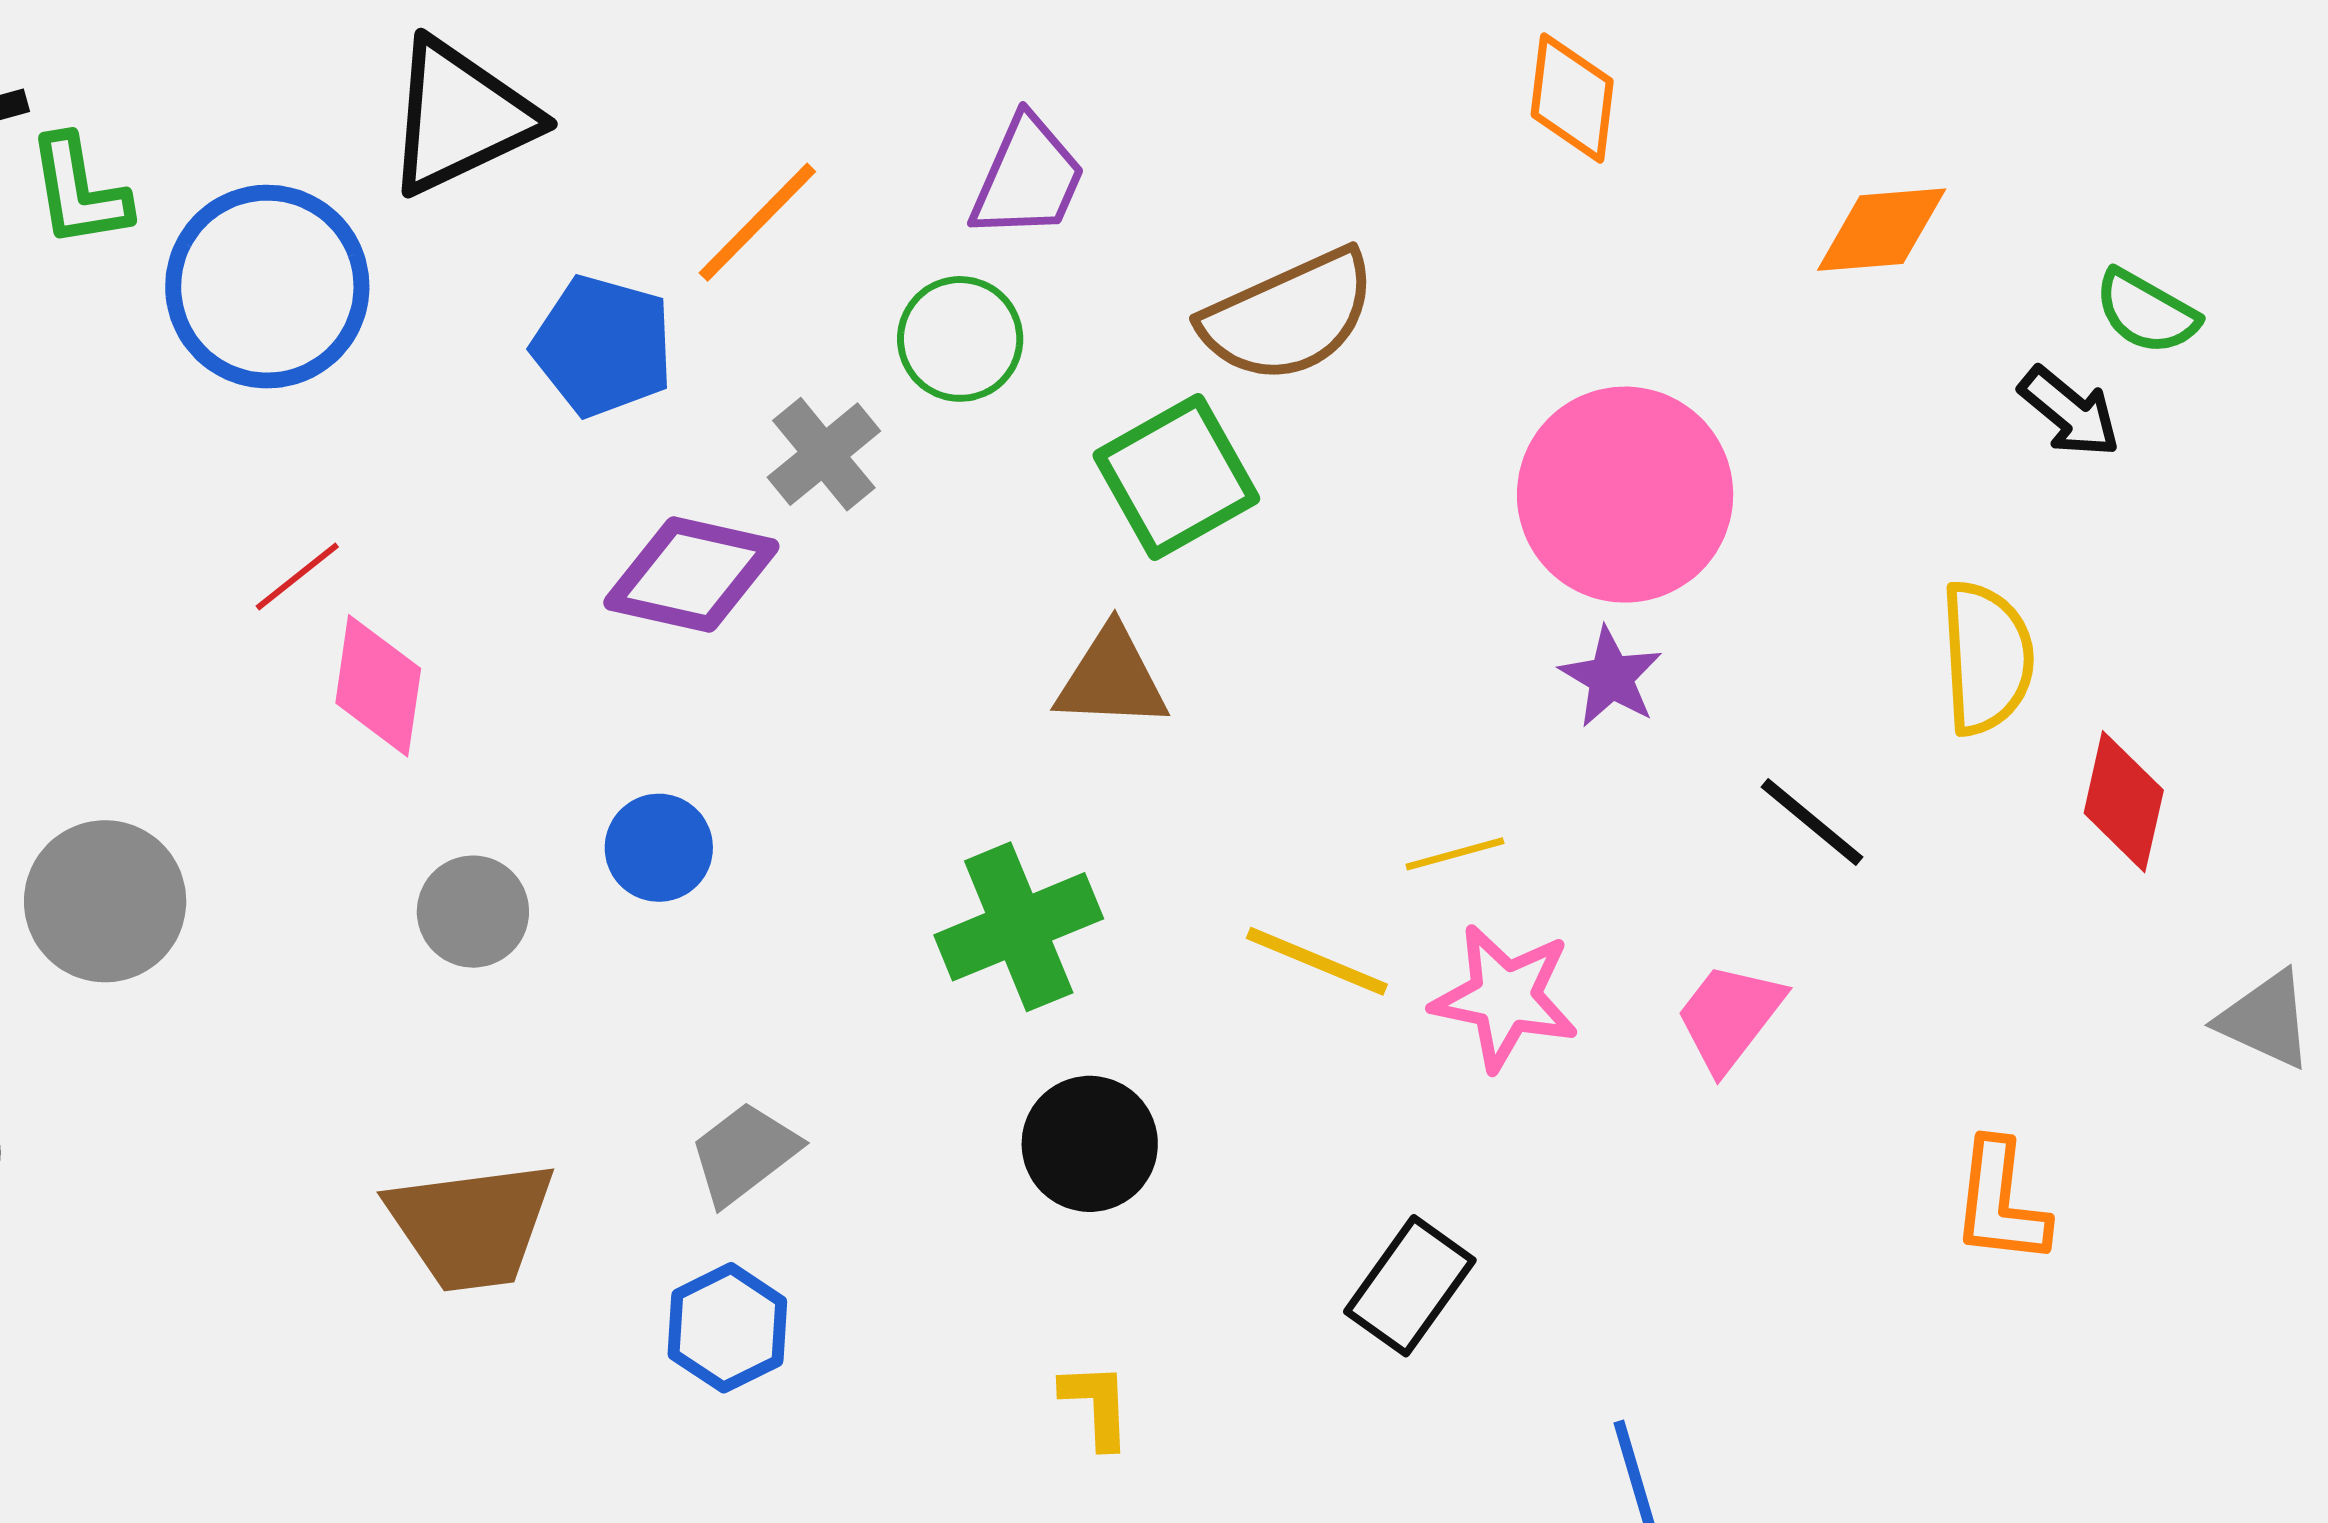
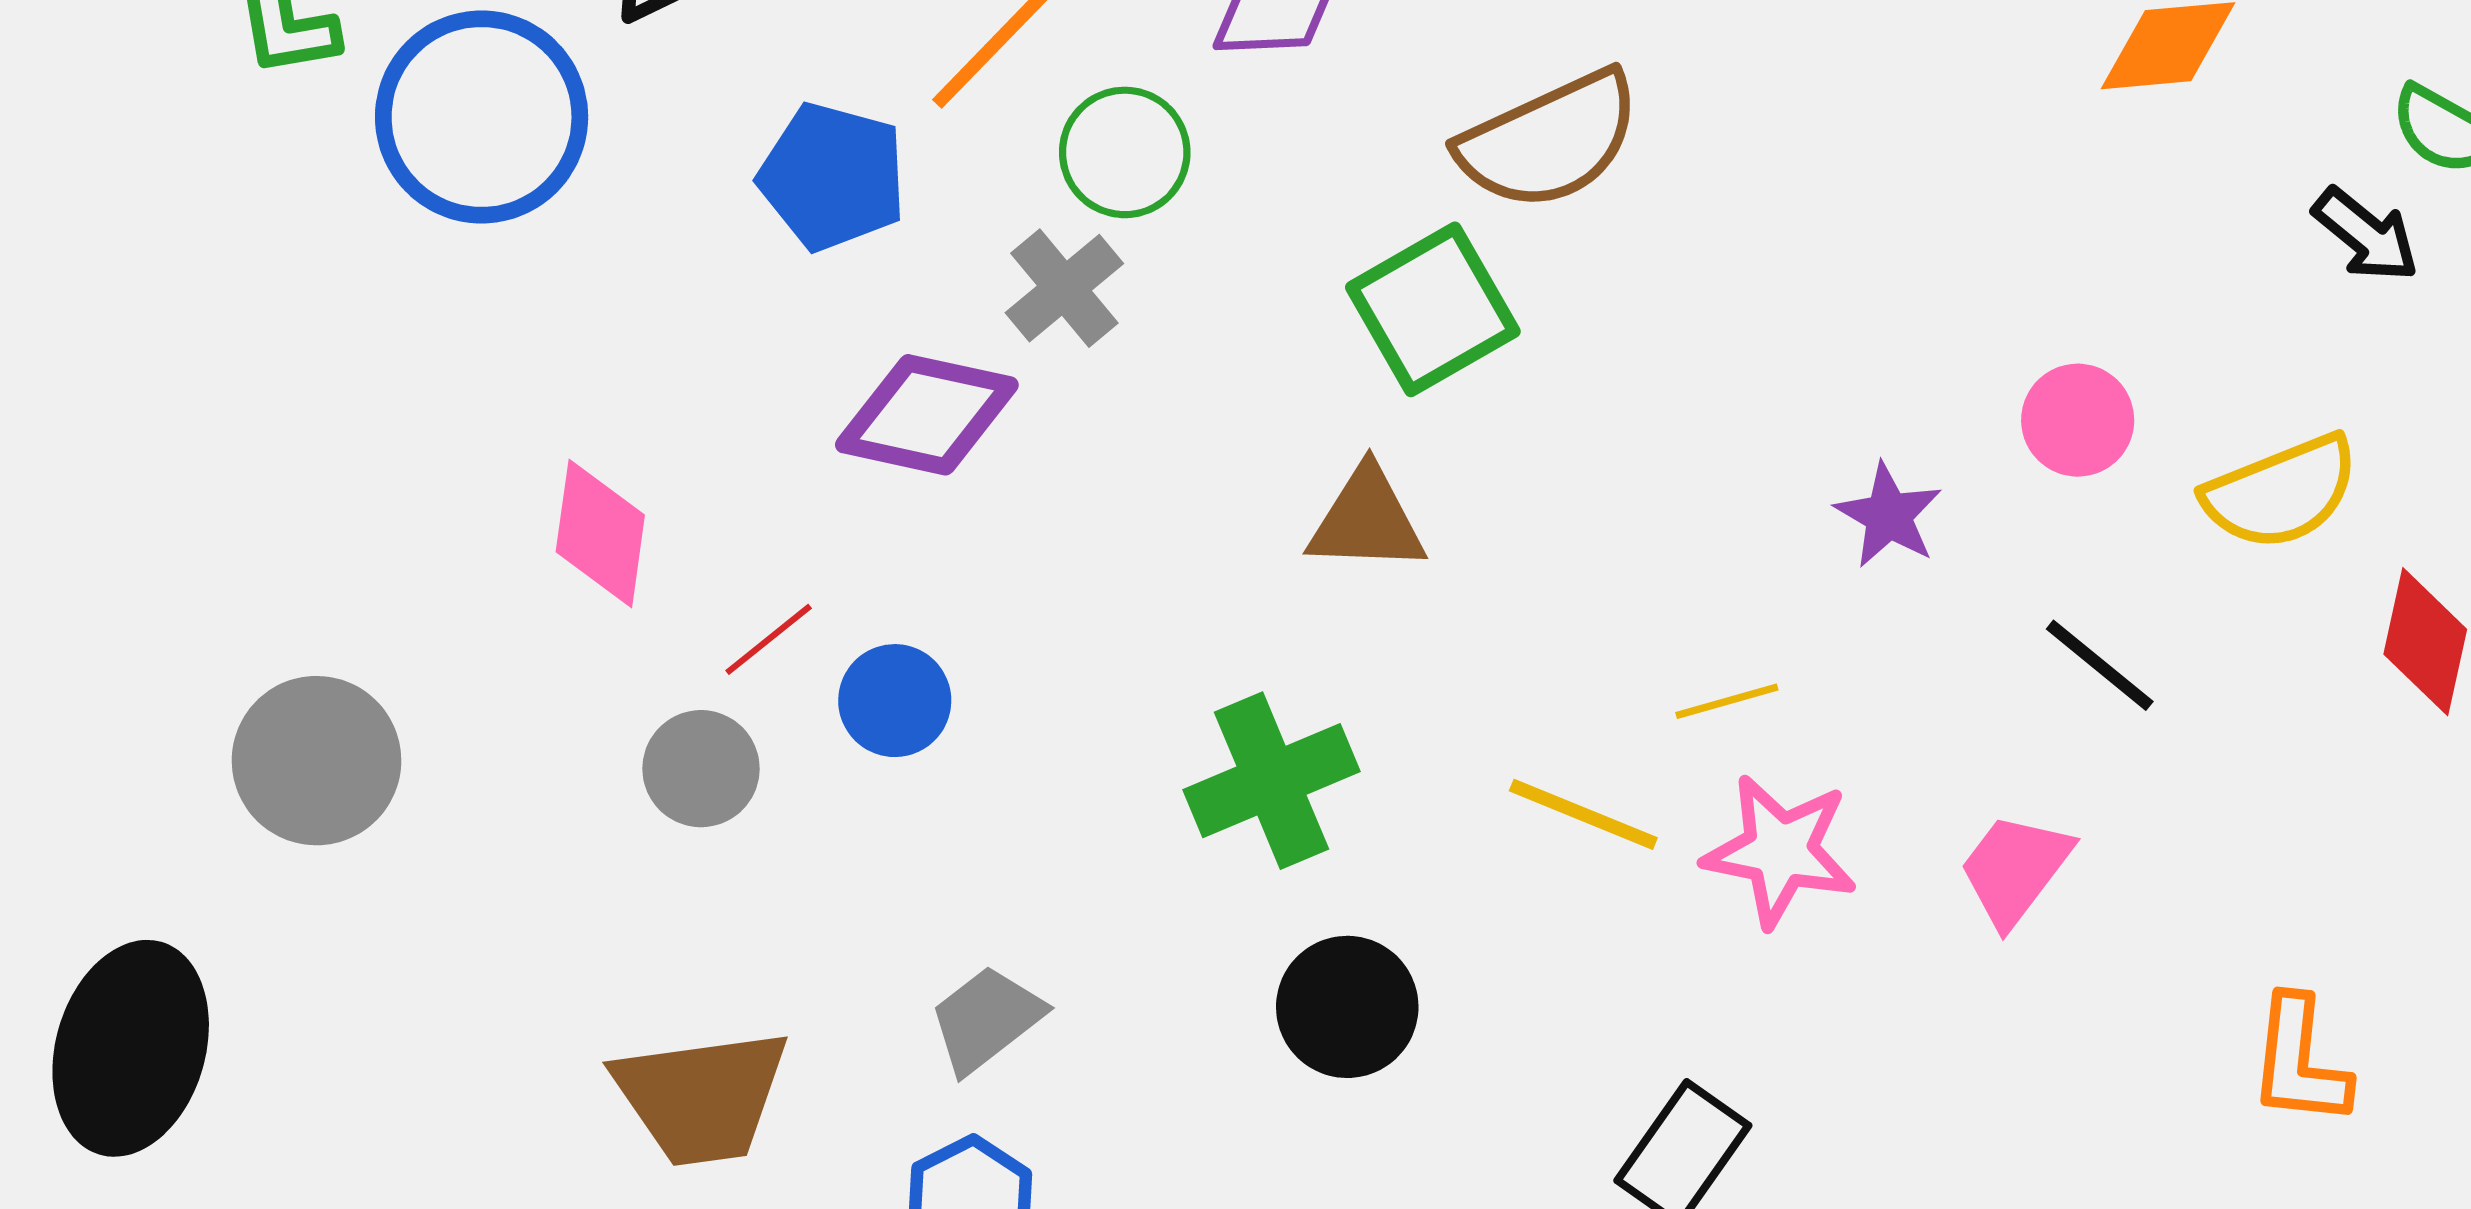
green circle: (960, 339) -> (1125, 152), moved
pink circle: (1625, 495) -> (2078, 420), moved, size x0.5
red line: (297, 577) -> (769, 639), moved
yellow semicircle: (1987, 658) -> (2281, 492), turned 72

